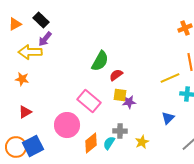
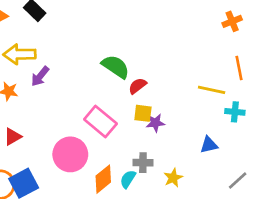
purple arrow: (45, 39) -> (40, 76), moved
green semicircle: (100, 61) -> (116, 67), turned -85
yellow line: (170, 78) -> (212, 90), turned 36
blue triangle: (168, 118) -> (209, 145), turned 32

